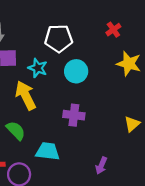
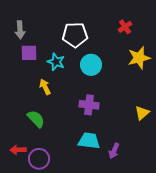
yellow star: (129, 64) -> (139, 58), turned -30
yellow arrow: (26, 95) -> (45, 87), size x0.6
cyan trapezoid: (48, 151) -> (89, 141), moved

